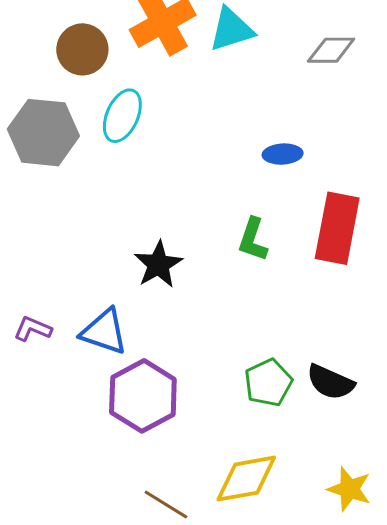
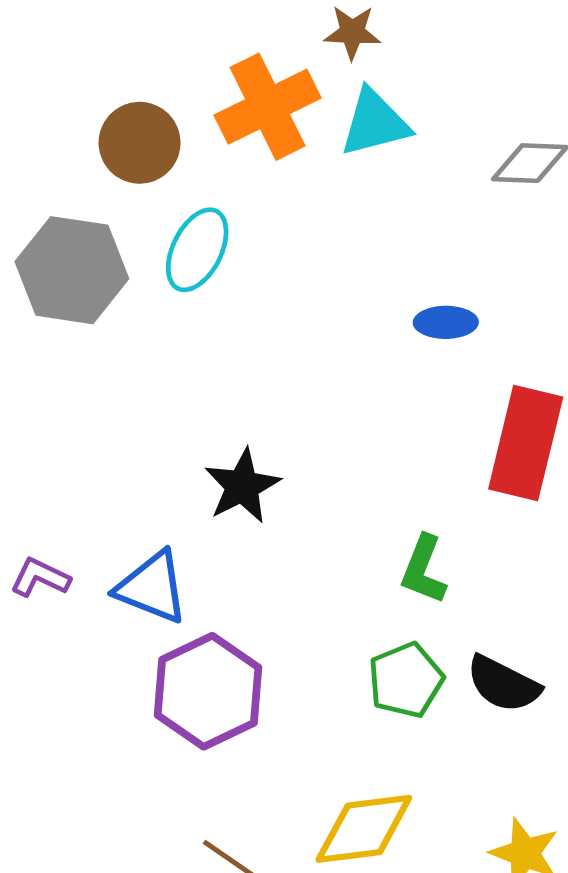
green L-shape: (253, 239) -> (424, 570), moved

